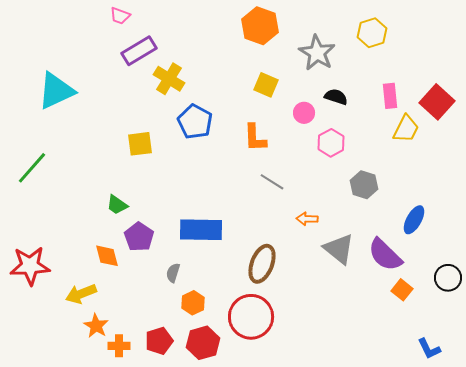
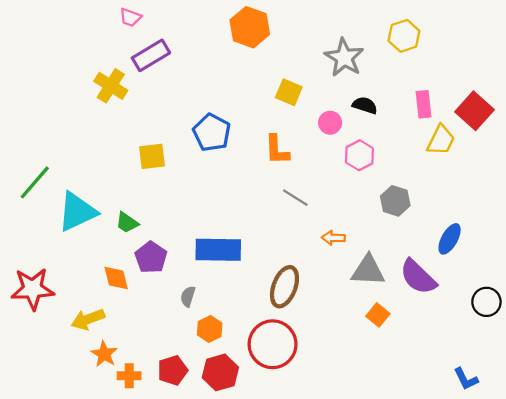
orange hexagon: (260, 26) -> (250, 27), moved
yellow cross: (169, 79) -> (111, 86), moved
cyan triangle: (56, 91) -> (77, 212), moved
gray triangle: (339, 249) -> (368, 270), turned -36
orange square: (402, 290) -> (378, 315), moved

